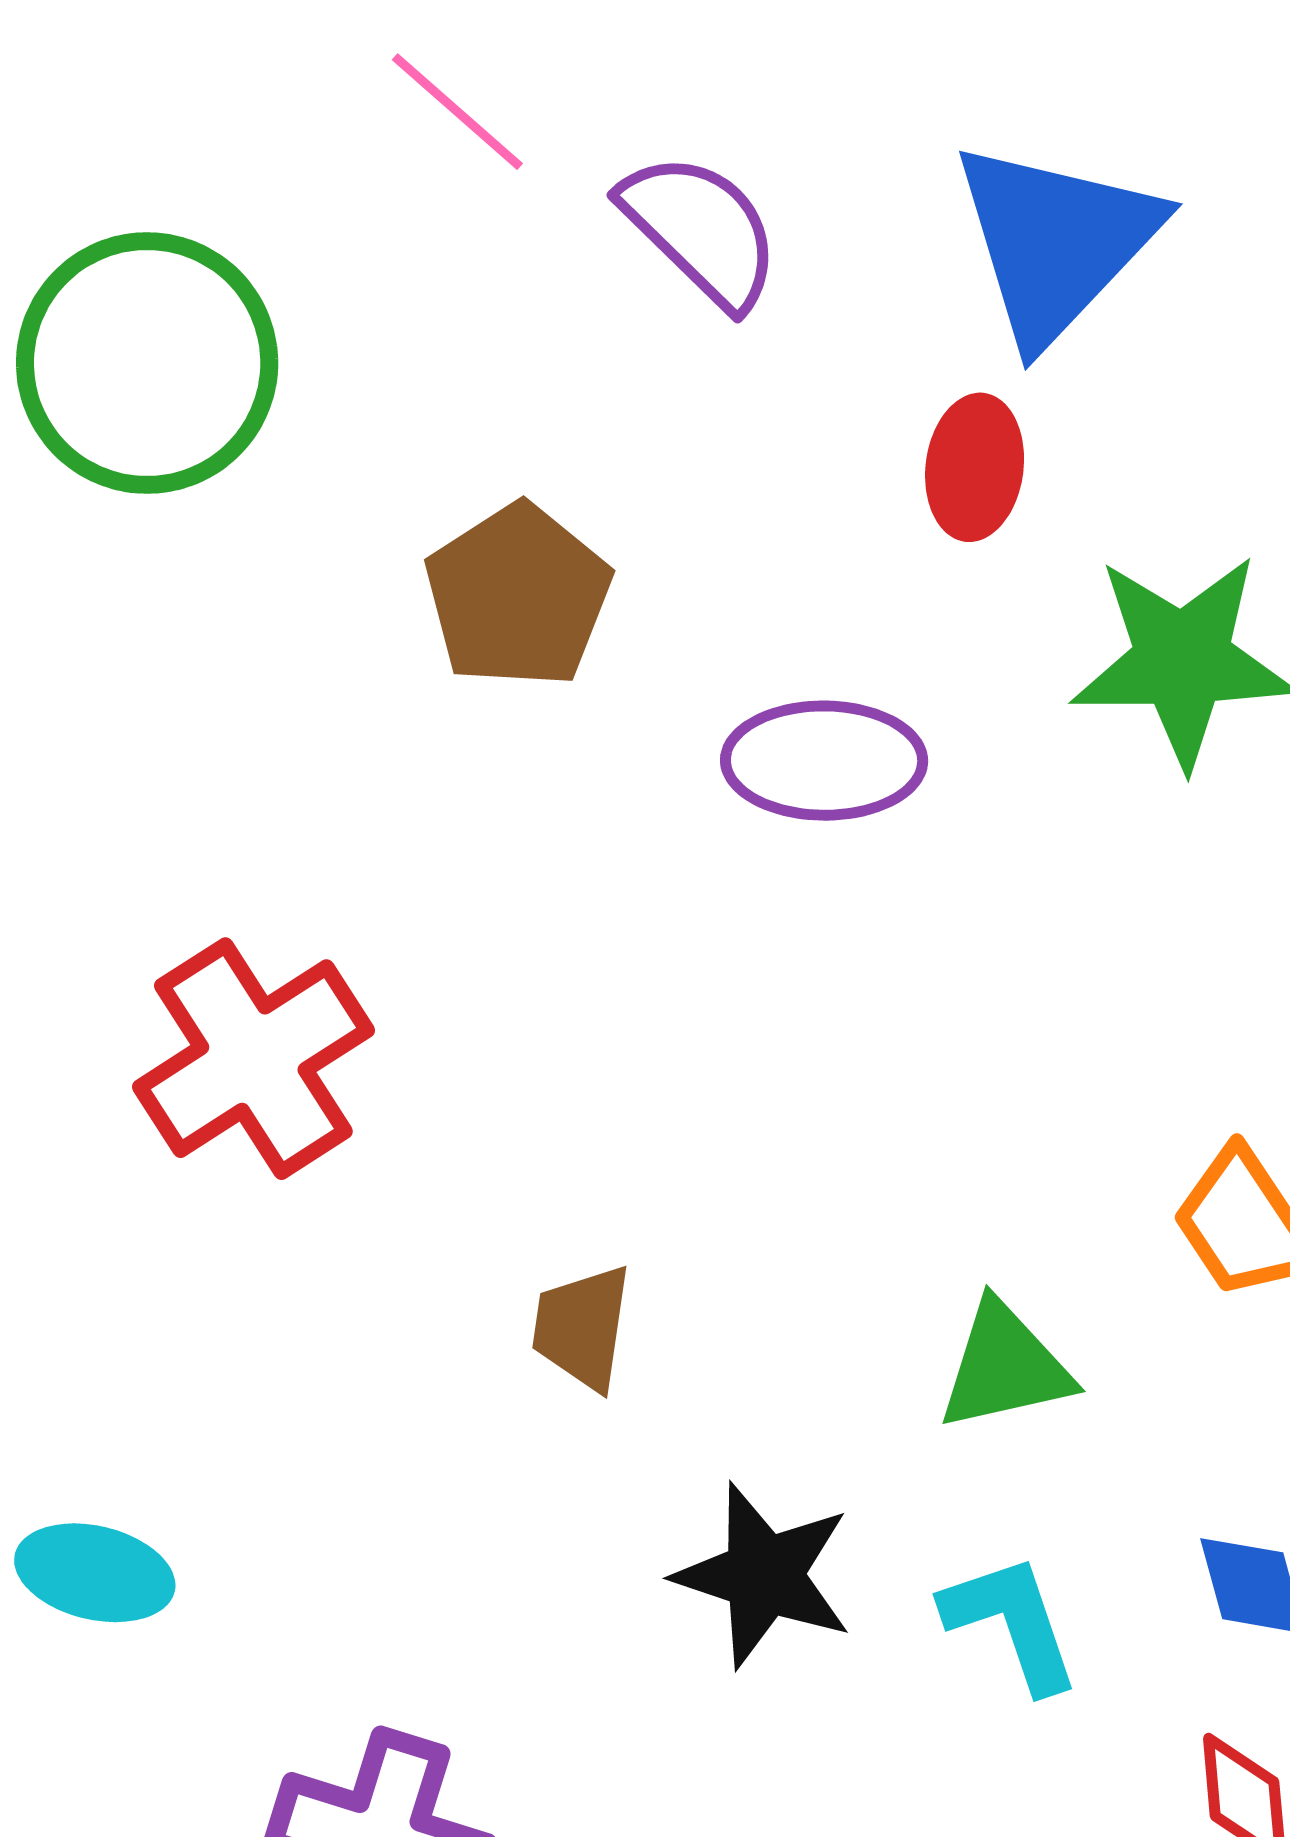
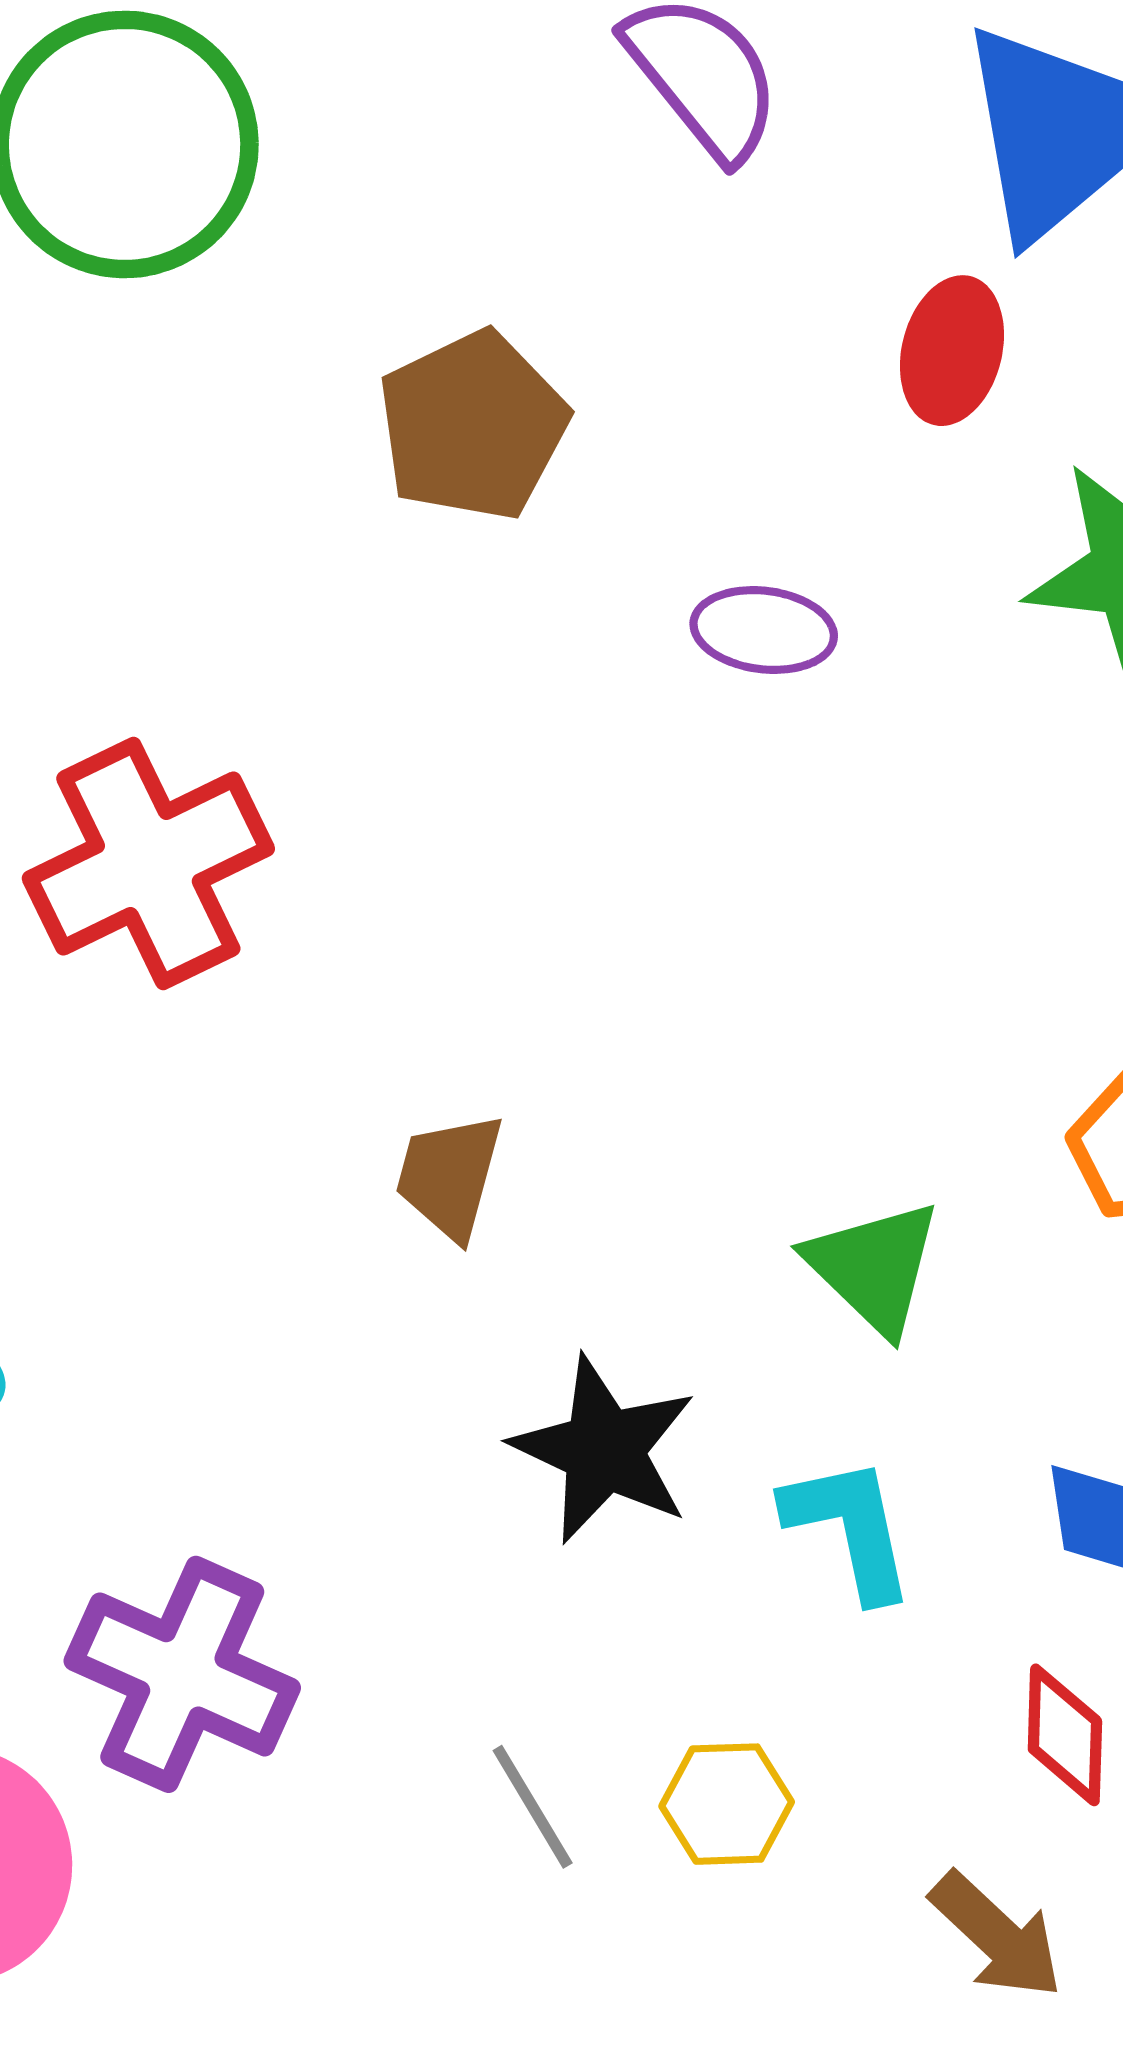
purple ellipse: (824, 761) -> (764, 630), size x0.7
green triangle: (1005, 1367) -> (874, 1267), turned 50

